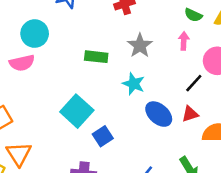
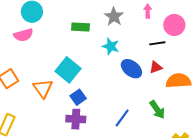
black line: (194, 83) -> (157, 43), turned 42
blue square: (103, 136) -> (78, 97), moved
orange triangle: (19, 154) -> (43, 88), moved

